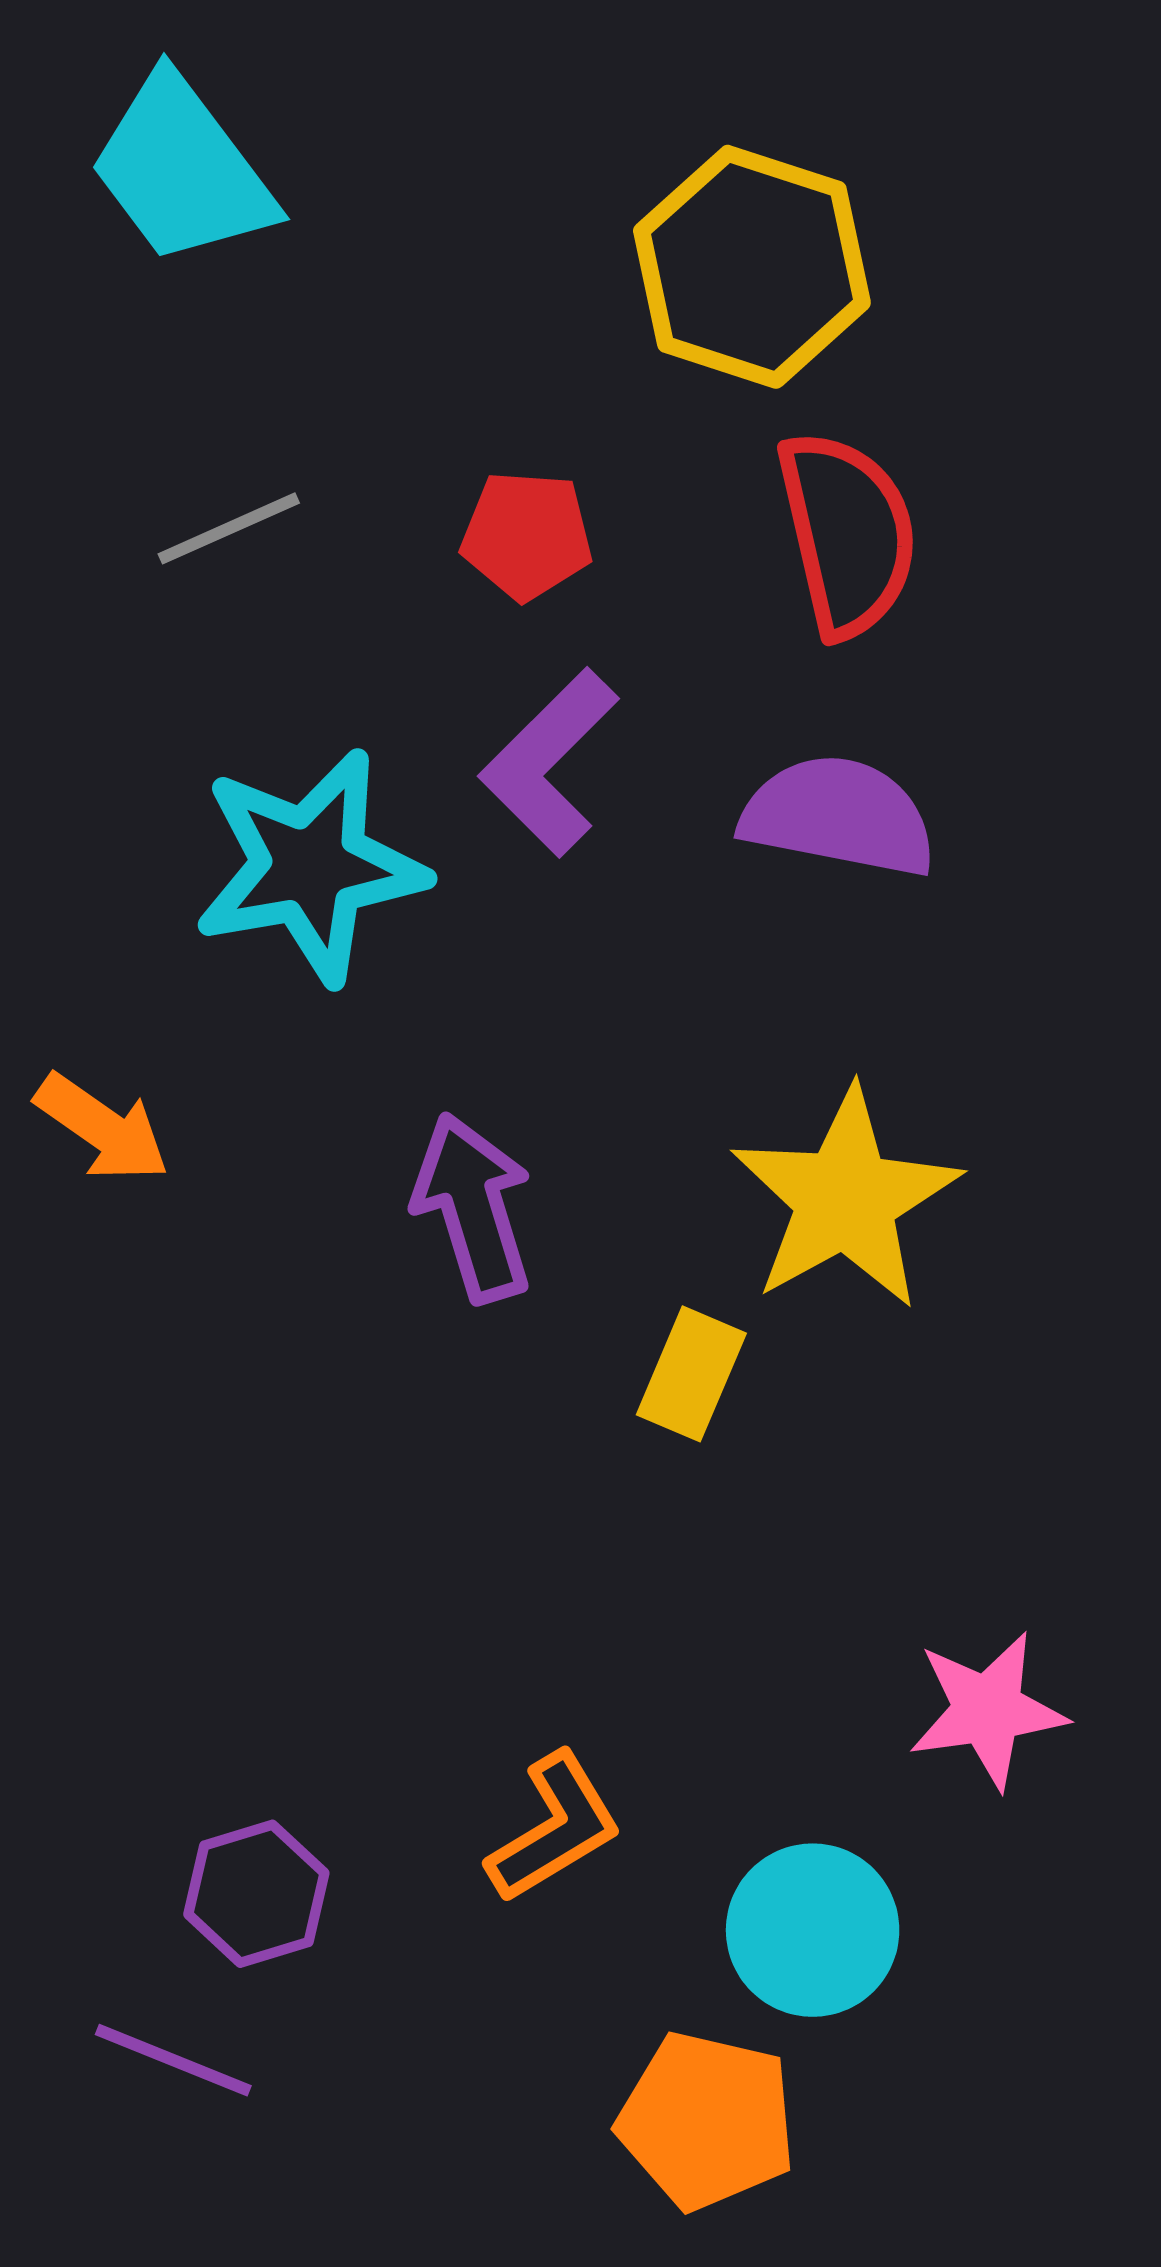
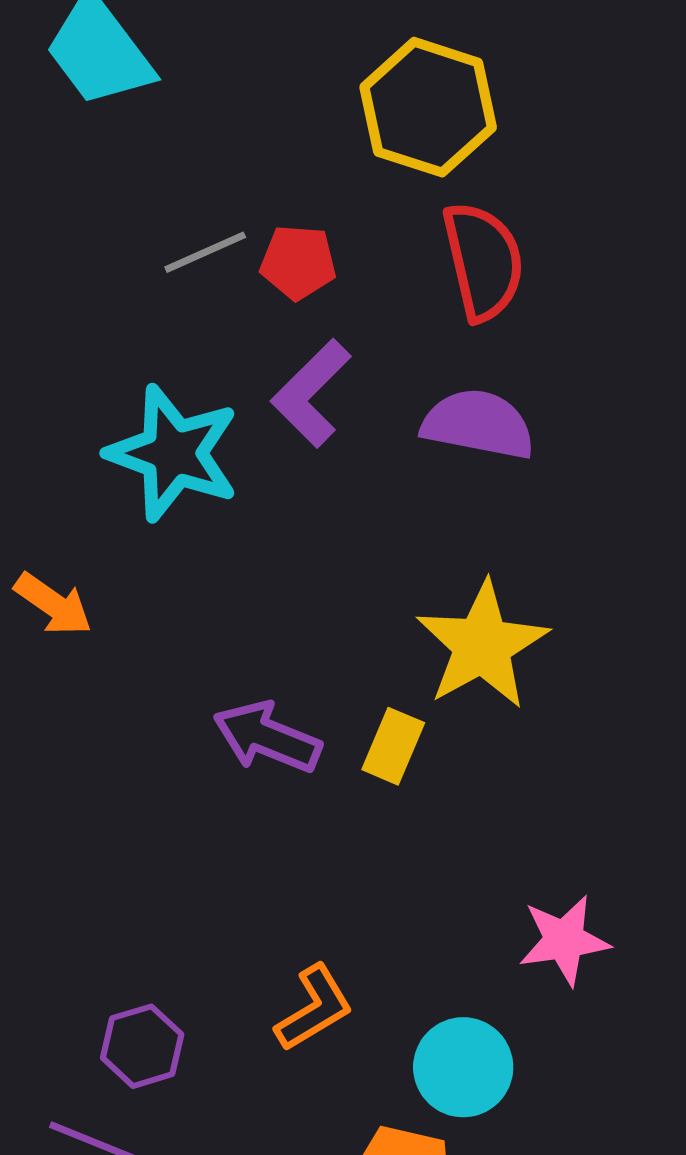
gray line: (229, 528) -> (205, 252), moved
cyan star: (310, 866) -> (173, 453), turned 30
purple arrow: (473, 1208) -> (267, 737), moved, turned -51

